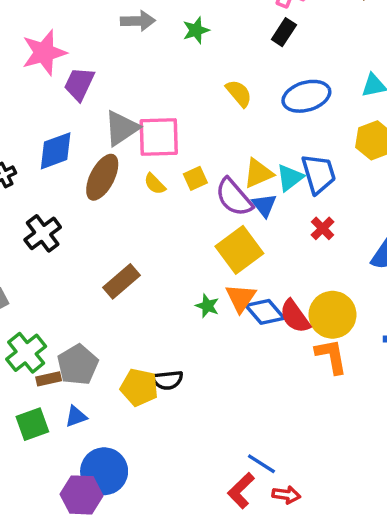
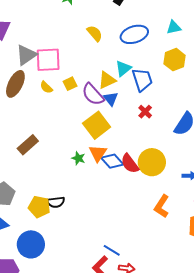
cyan triangle: (290, 178) -> (123, 68), moved
orange L-shape: (331, 356) -> (162, 206), moved, turned -135
blue circle: (104, 471) -> (31, 244), moved

